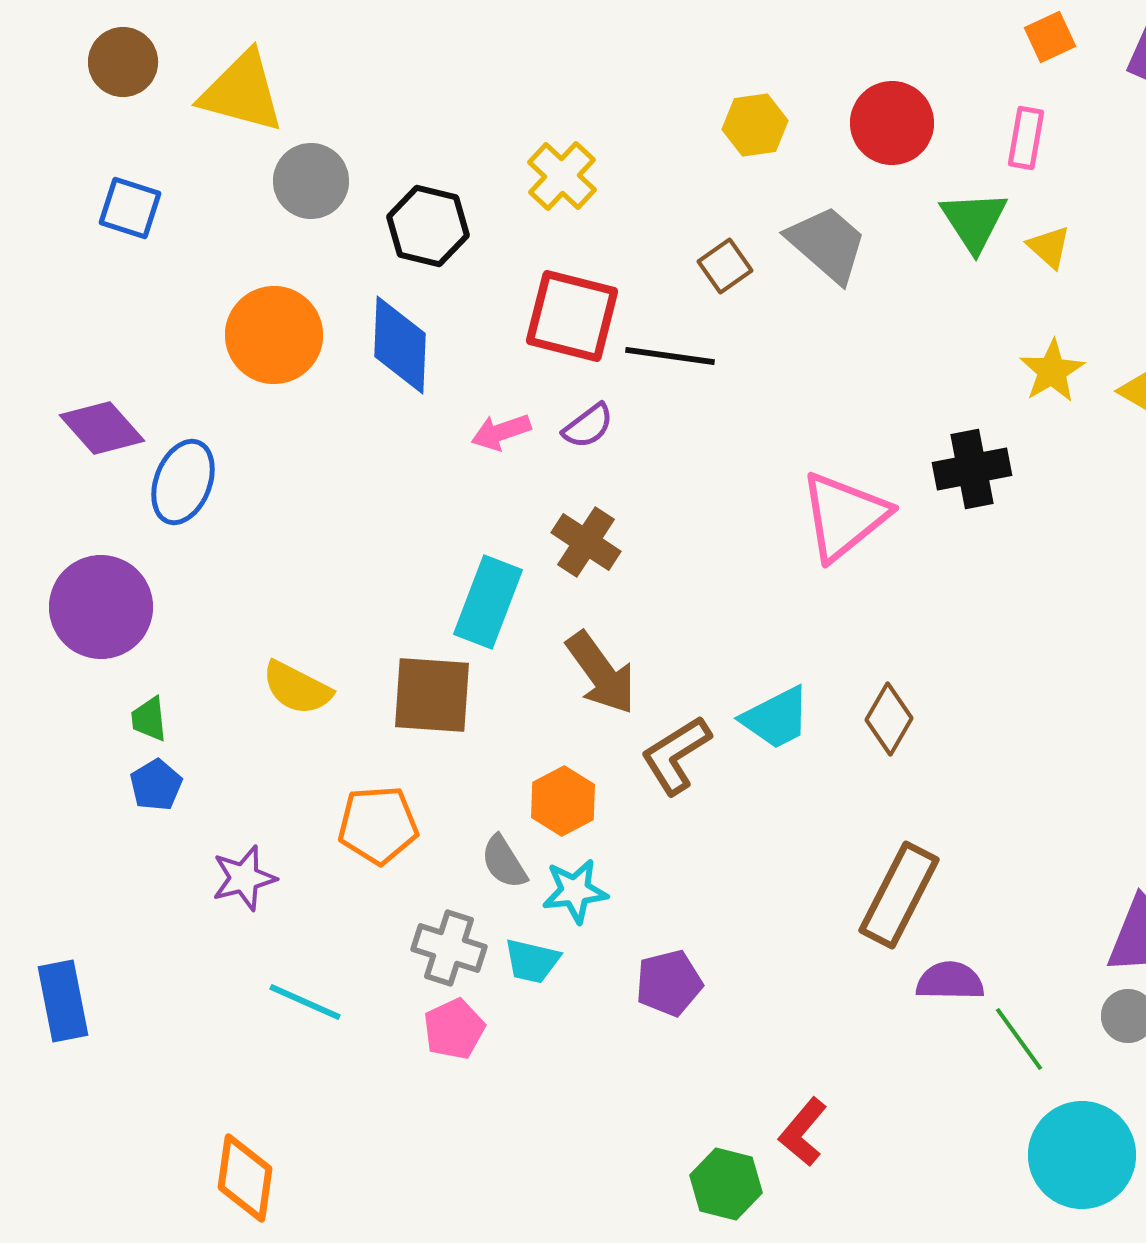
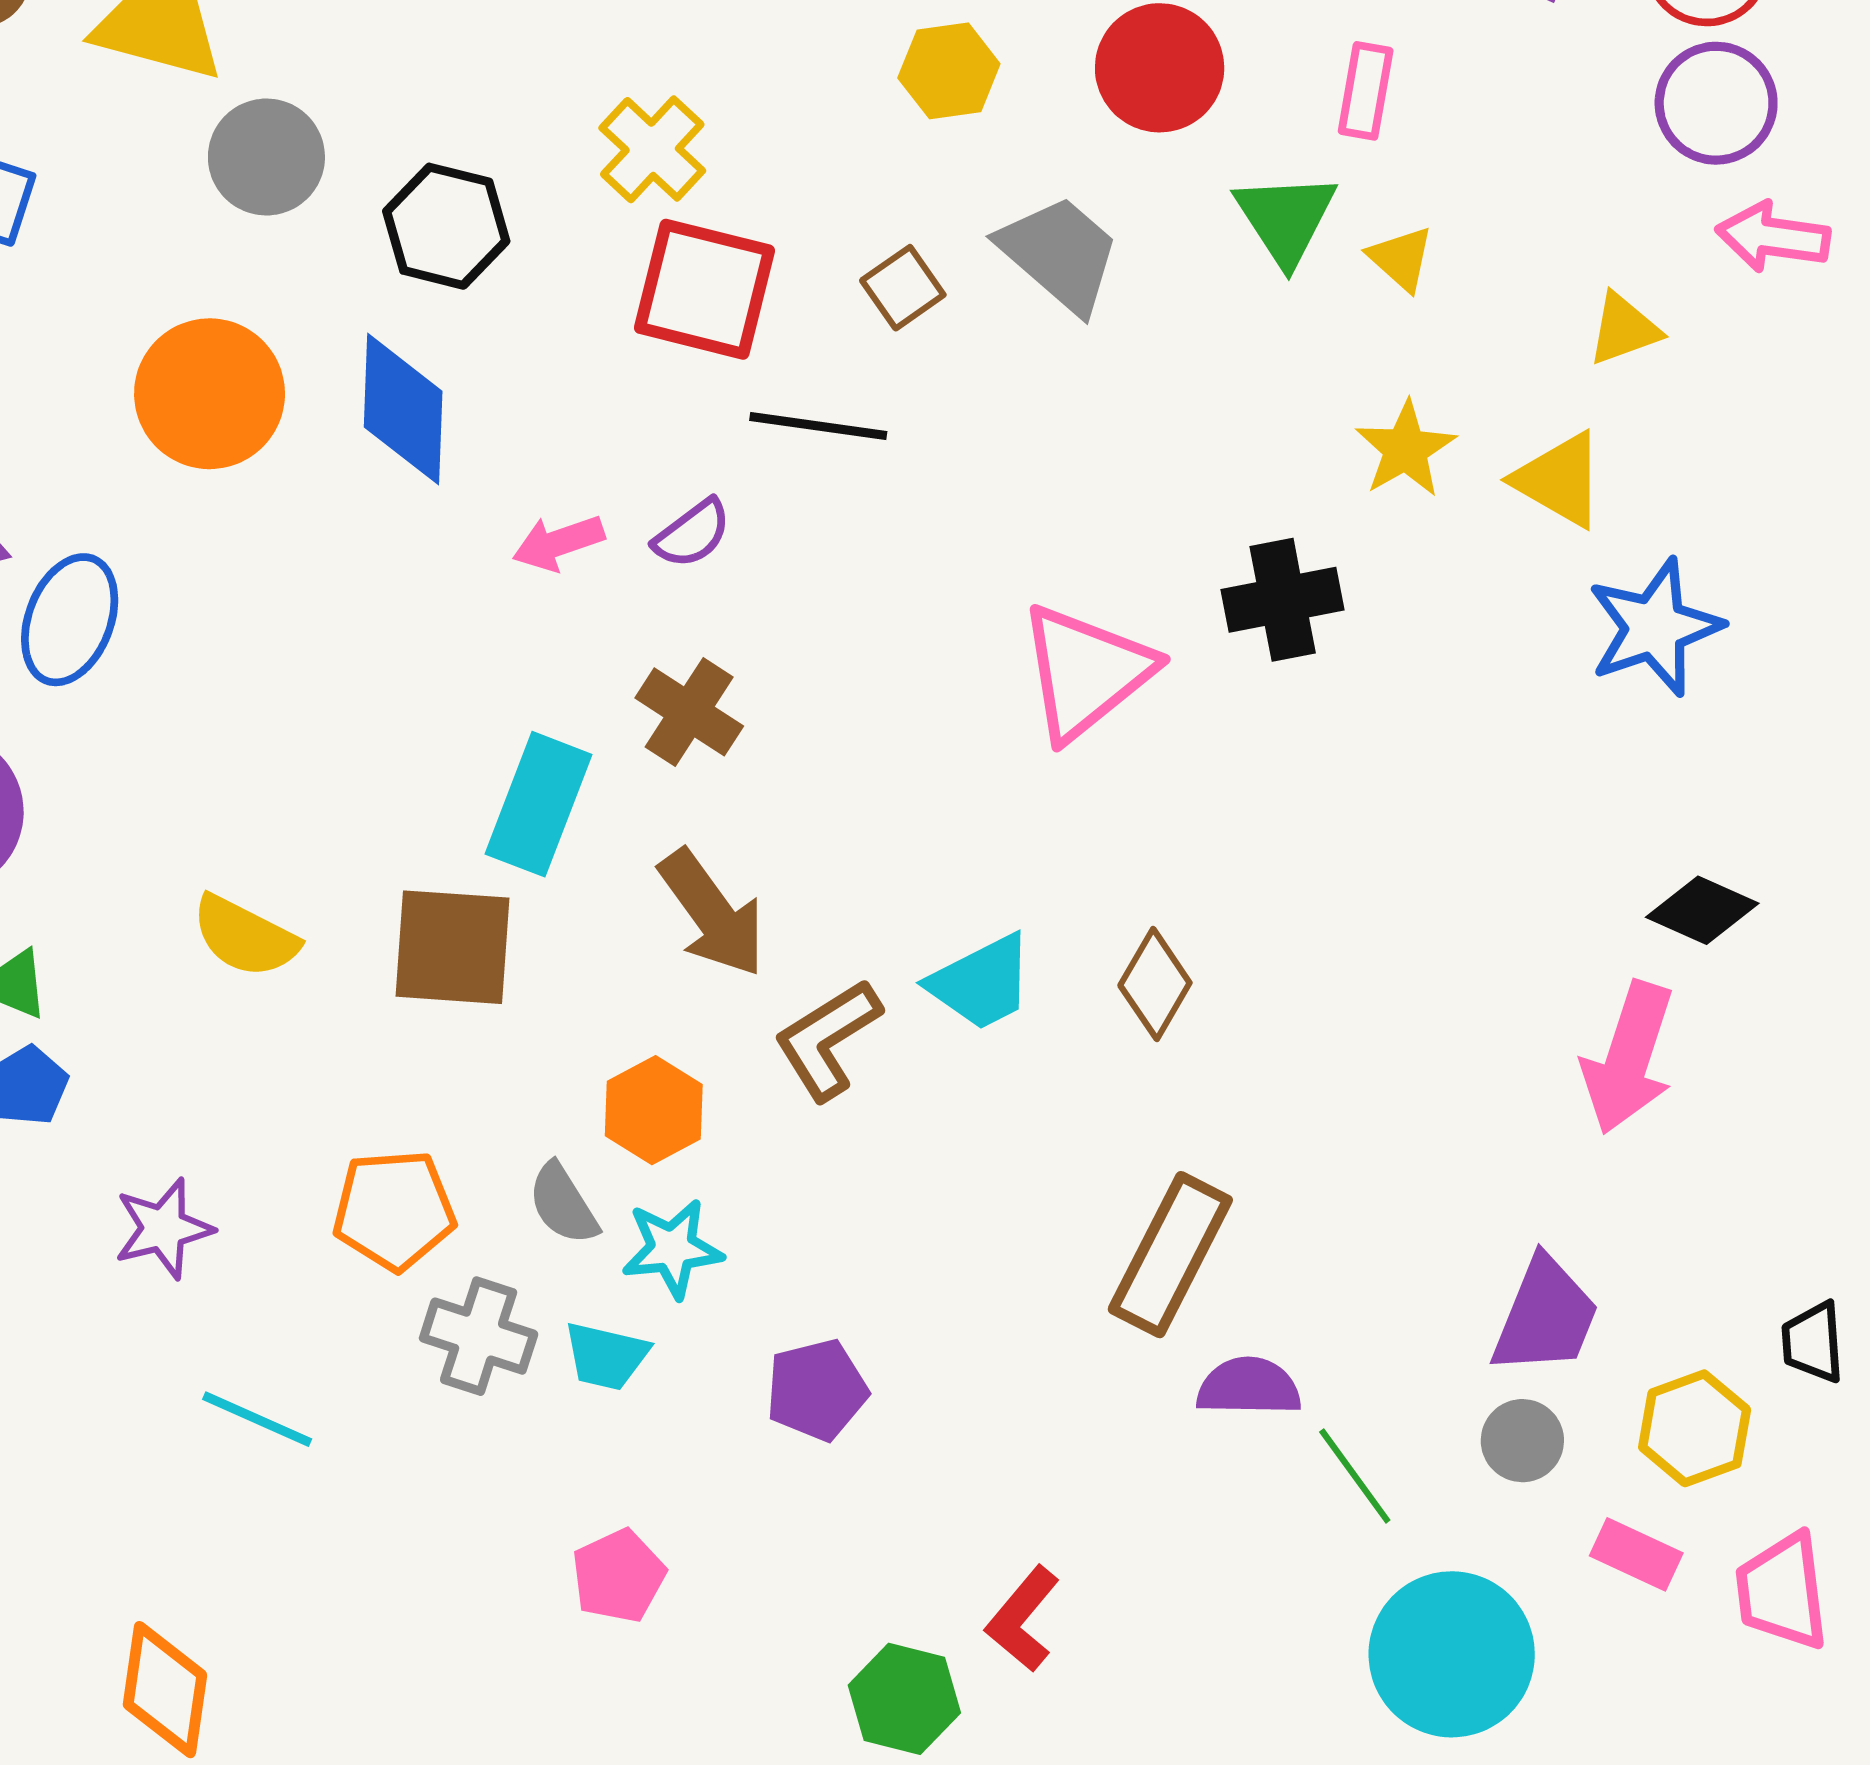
red square: (572, 316) -> (705, 289), moved
orange pentagon: (378, 825) -> (394, 1210), moved
pink pentagon: (454, 1029) -> (618, 1576), moved

